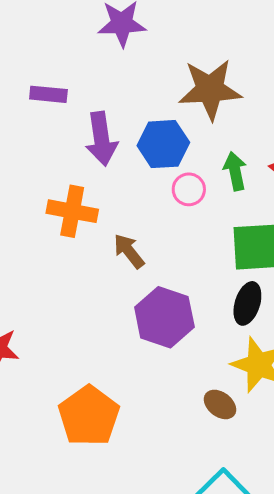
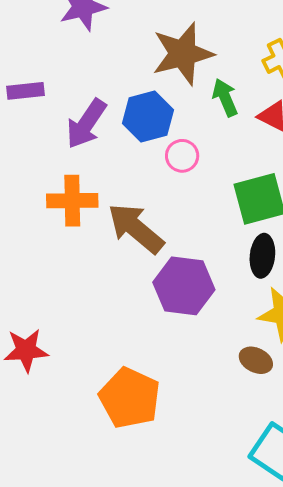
purple arrow: (101, 139) -> (86, 124), turned 54
green arrow: (235, 171) -> (225, 97), moved
brown arrow: (129, 251) -> (136, 228), size x1.6

